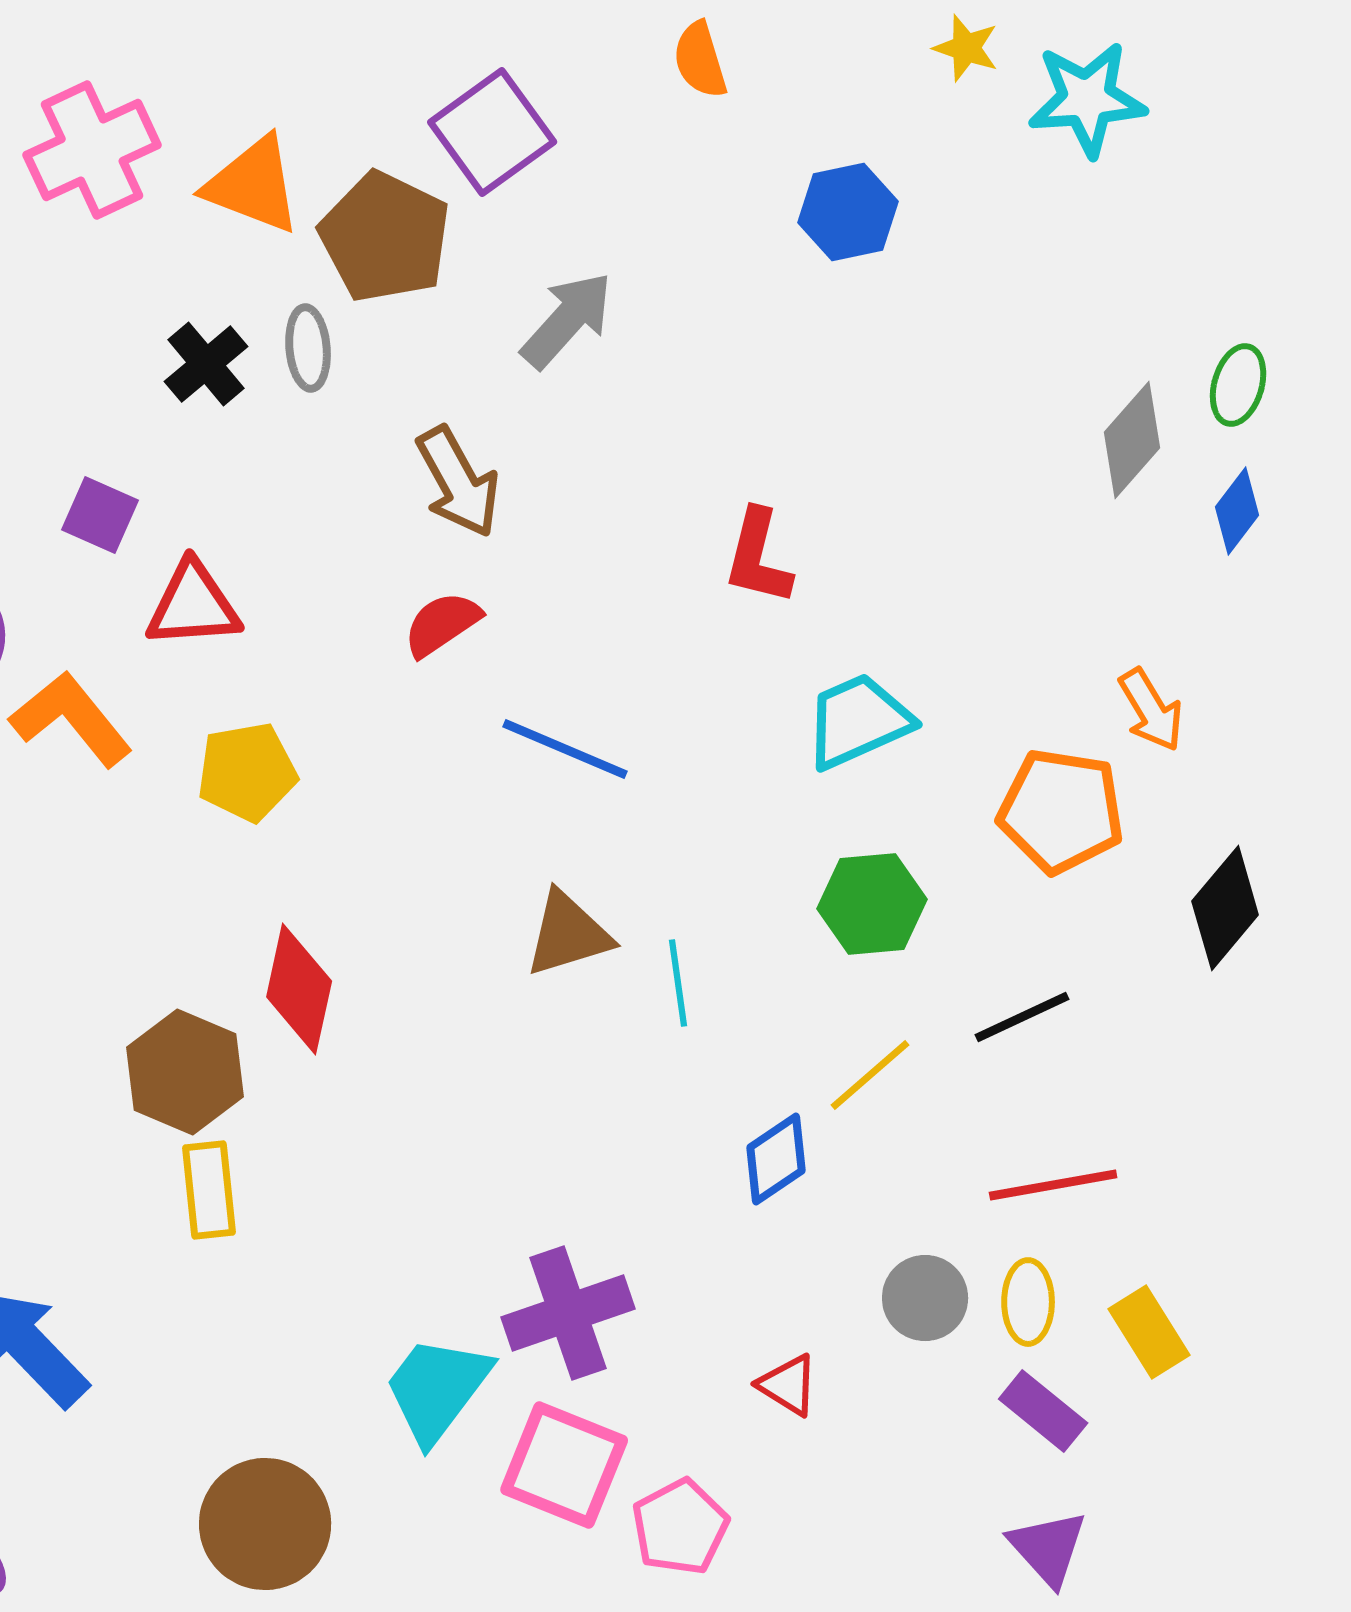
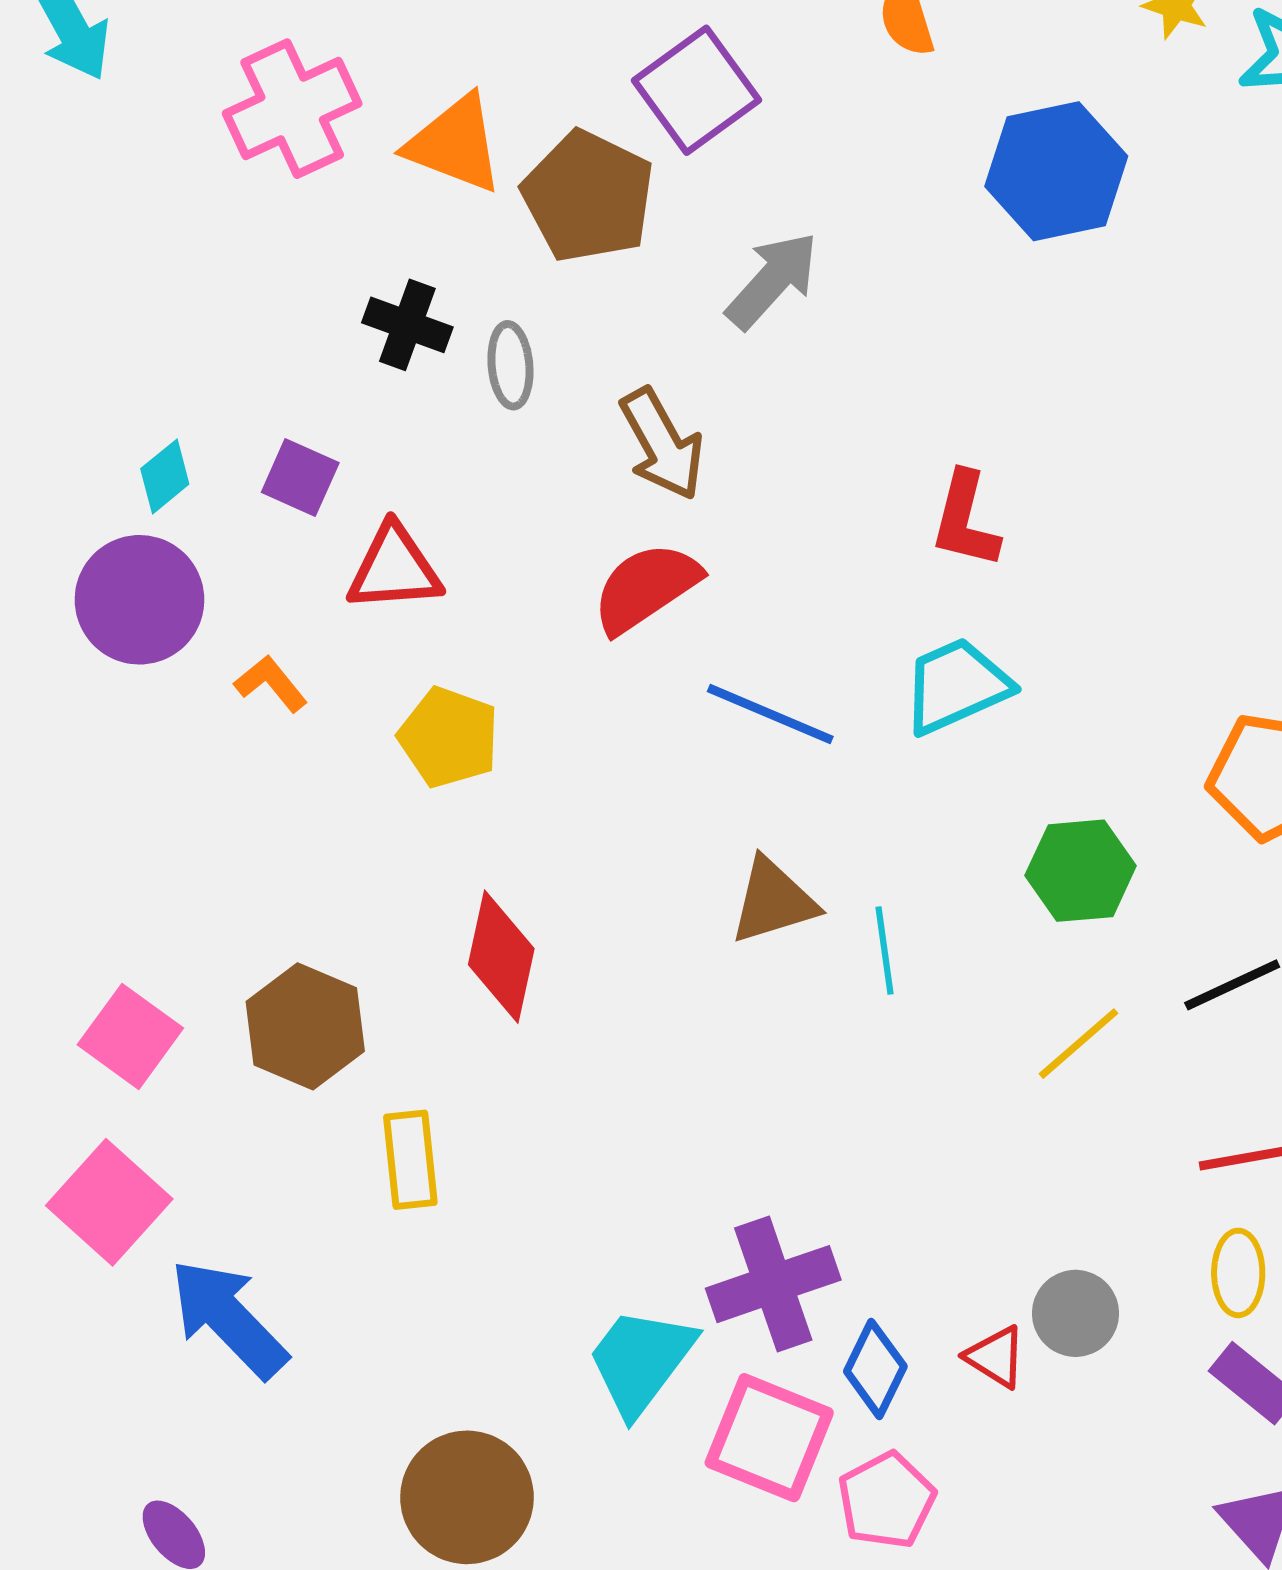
blue hexagon: (848, 212) -> (1056, 171), size x1.4
gray ellipse: (308, 348) -> (510, 365), moved
black cross: (206, 364) -> (407, 325), turned -30
red semicircle: (442, 624) -> (646, 588), size x1.4
orange L-shape: (71, 719) -> (271, 684), size x0.6
cyan trapezoid: (858, 721) -> (956, 686), moved
yellow pentagon: (247, 772) -> (449, 737), turned 30
brown hexagon: (185, 1072) -> (305, 1026), moved
blue diamond: (776, 1159) -> (875, 1369), moved, turned -30
gray circle: (925, 1298) -> (1075, 1313), moved

